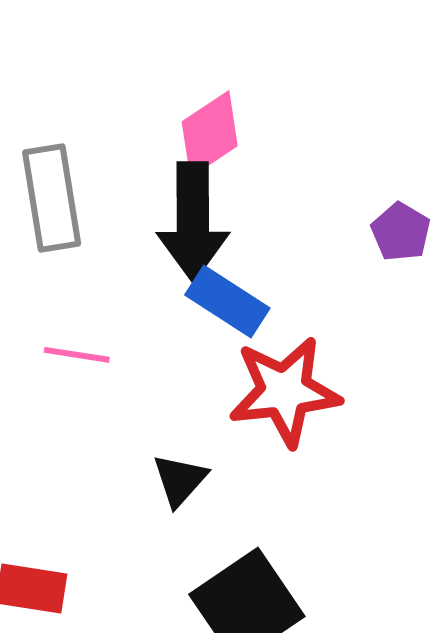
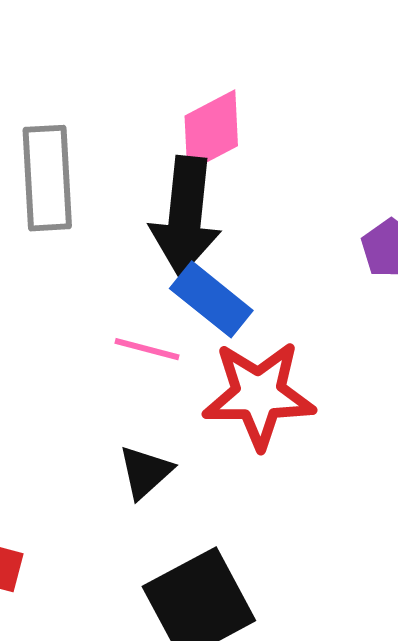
pink line: (77, 355) -> (147, 349), moved

